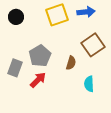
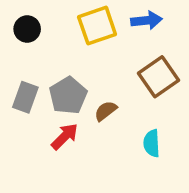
brown semicircle: (71, 63) -> (106, 111), moved, turned -144
gray rectangle: (15, 68) -> (25, 97), moved

